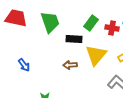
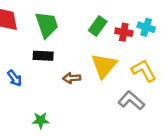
black rectangle: (74, 39) -> (43, 56), moved

